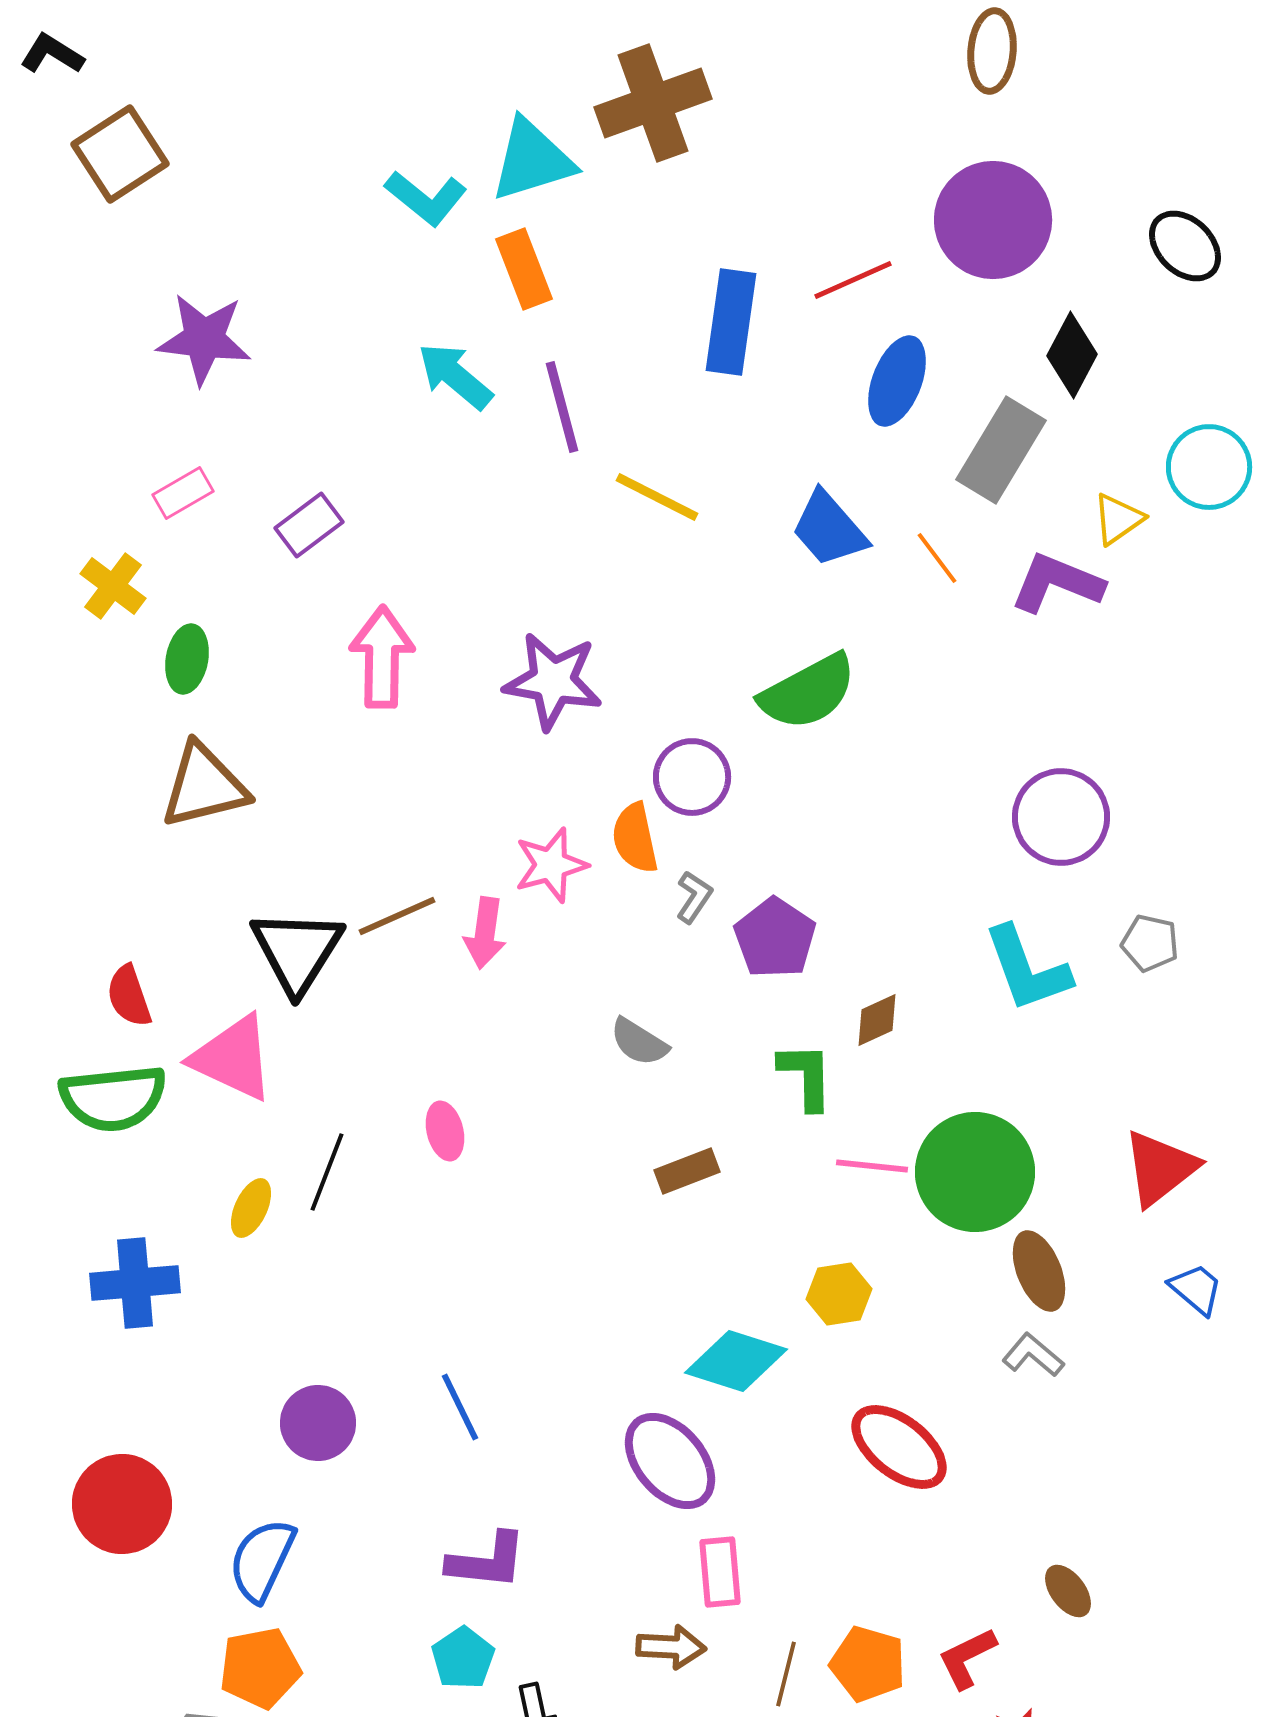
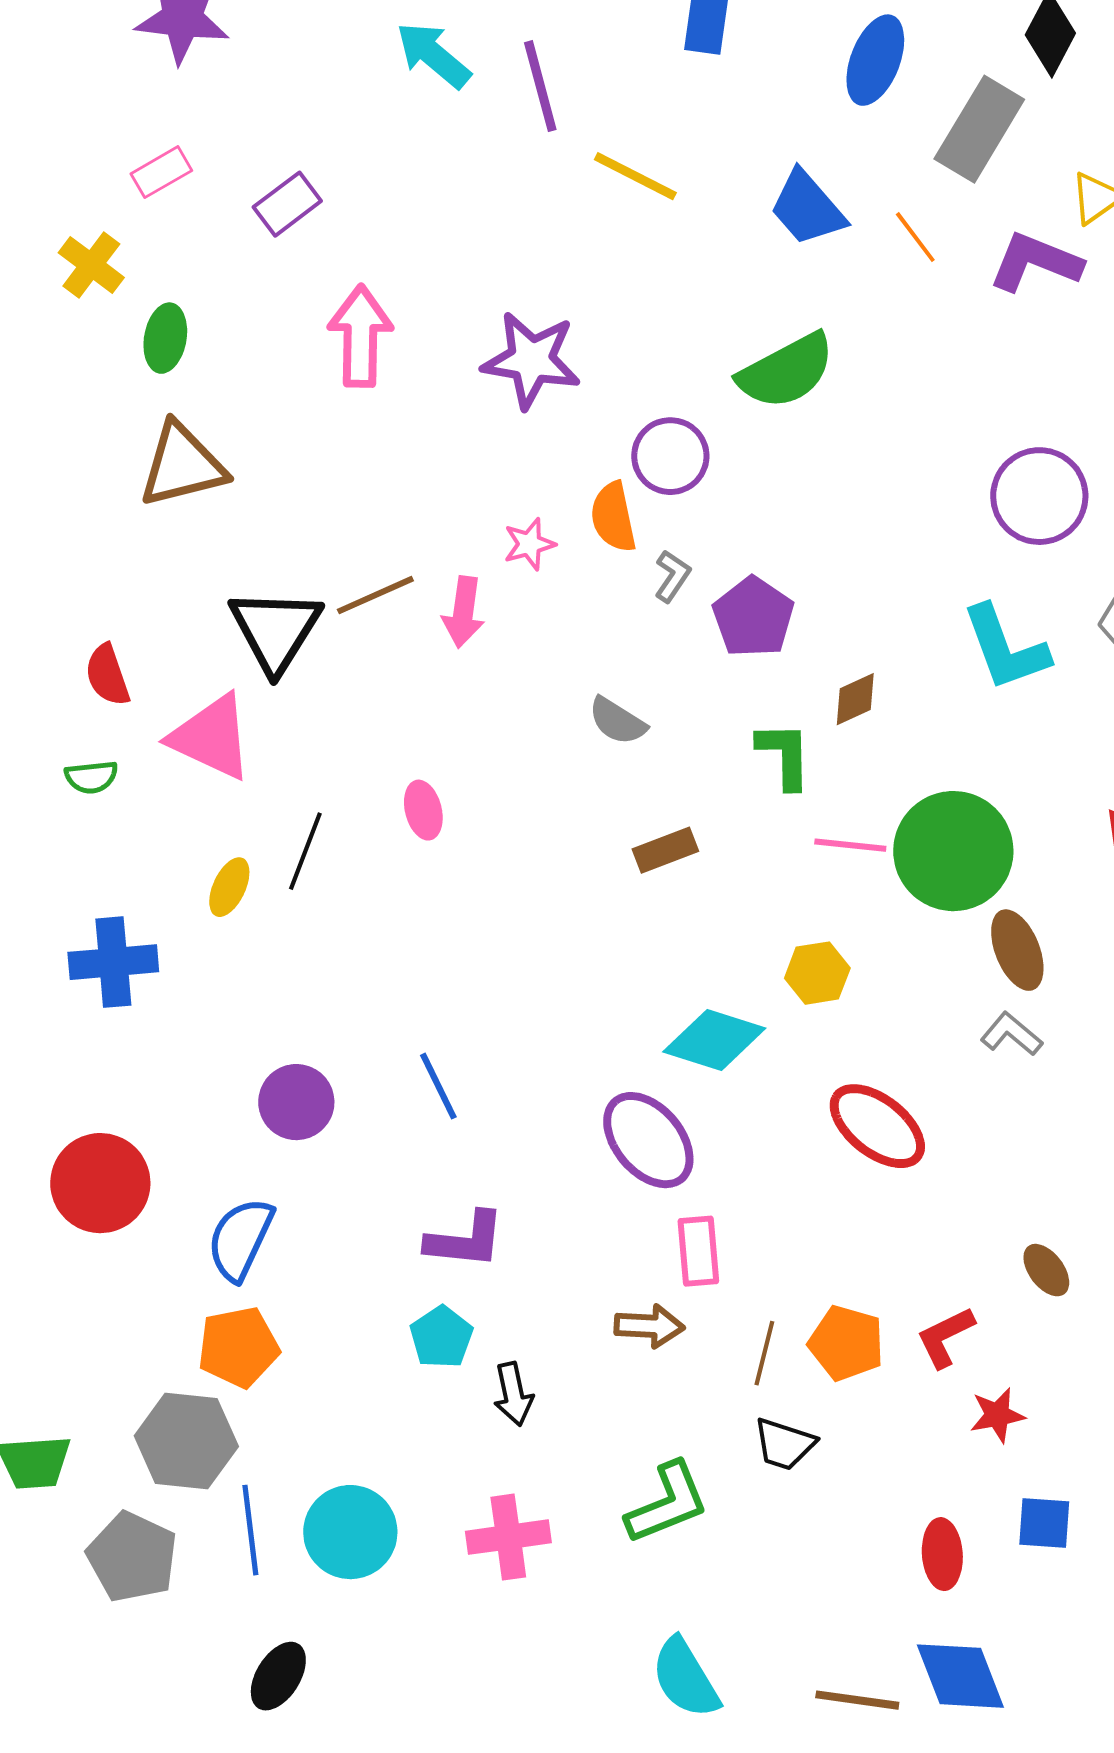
pink star: (551, 865) -> (529, 544), size x0.7
green semicircle: (113, 1098) -> (91, 777), size x0.5

